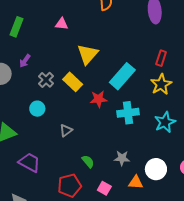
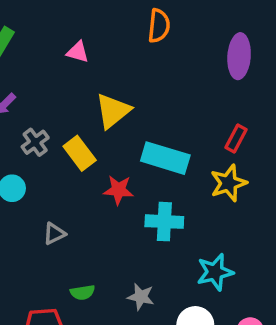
cyan rectangle: (122, 76) -> (165, 158), turned 56
cyan star: (165, 122) -> (215, 272), moved
green semicircle: (88, 161) -> (83, 292), turned 112

